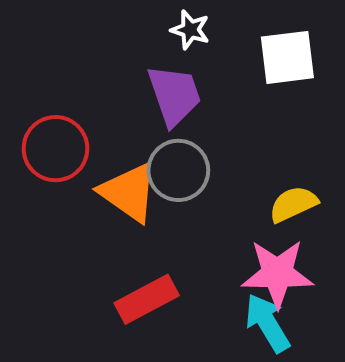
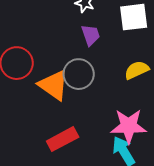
purple trapezoid: (174, 95) -> (91, 35), moved, size x0.7
yellow semicircle: (293, 204) -> (137, 70), moved

